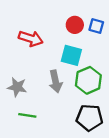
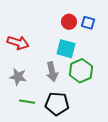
red arrow: (31, 38) -> (18, 43), moved
black pentagon: (89, 118) -> (57, 104), moved

